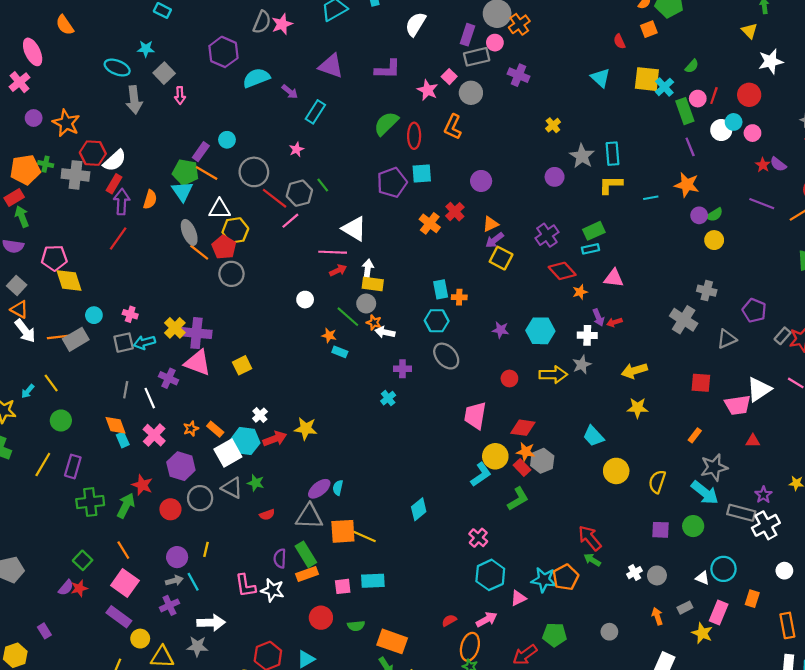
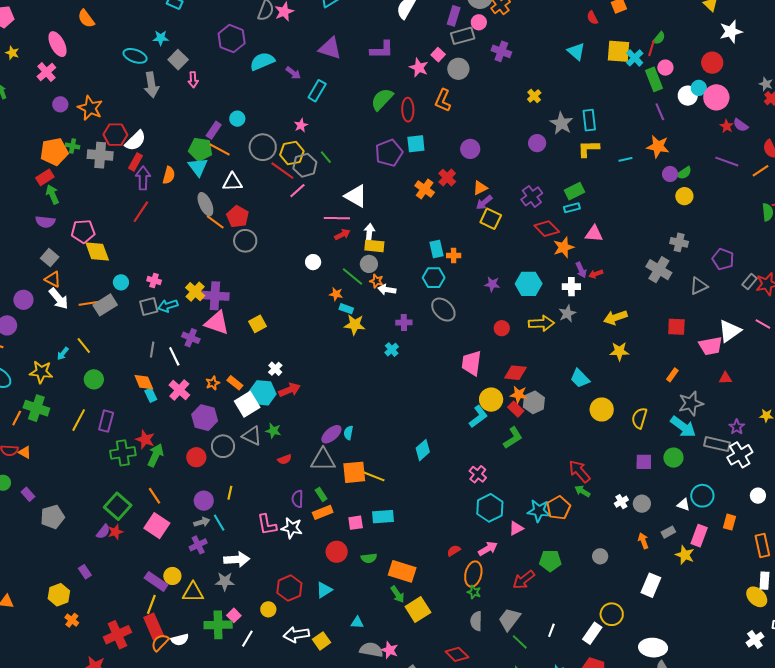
red line: (714, 96) -> (651, 48), moved
pink circle: (752, 133) -> (716, 97), size x1.6
yellow hexagon: (235, 230) -> (292, 153), moved
orange star: (580, 292) -> (564, 247), size x1.5
yellow star: (306, 429) -> (355, 325), moved
red star: (142, 485) -> (145, 440), moved
green rectangle: (306, 554) -> (321, 494), size x0.6
green square: (83, 560) -> (118, 506), size x1.5
purple rectangle: (119, 617) -> (156, 581), moved

